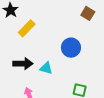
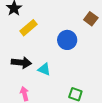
blue circle: (71, 48) -> (67, 40), moved

